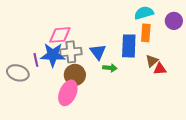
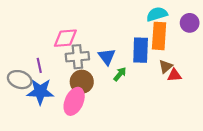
orange rectangle: (146, 33) -> (159, 36), size x1.4
blue star: (53, 55) -> (40, 92), moved
green arrow: (110, 68) -> (120, 74), turned -56

